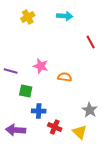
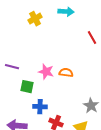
yellow cross: (28, 17) -> (35, 19), moved
pink star: (41, 66) -> (46, 72), moved

